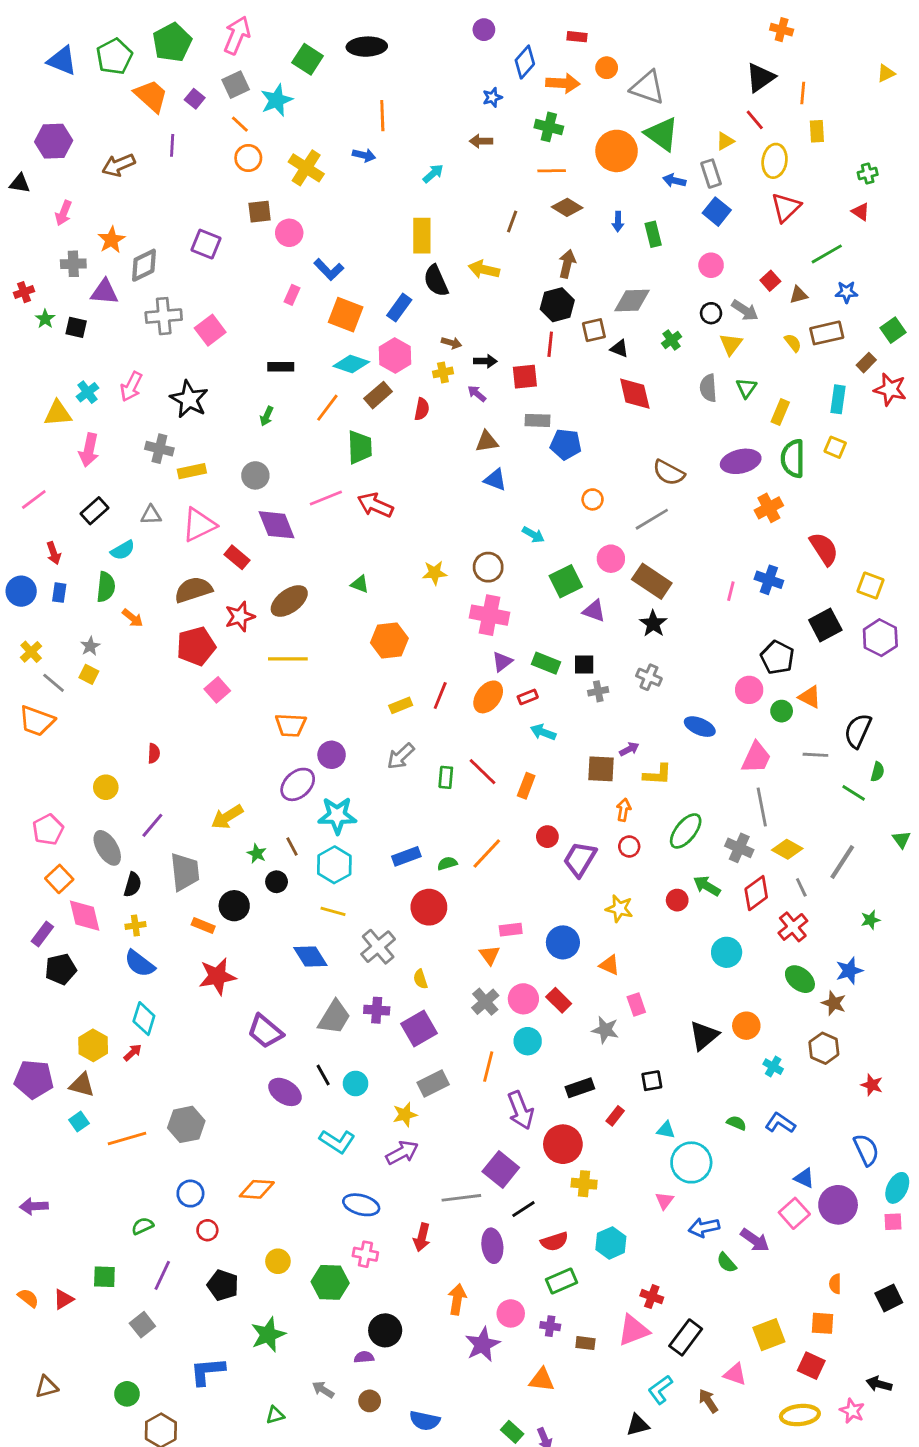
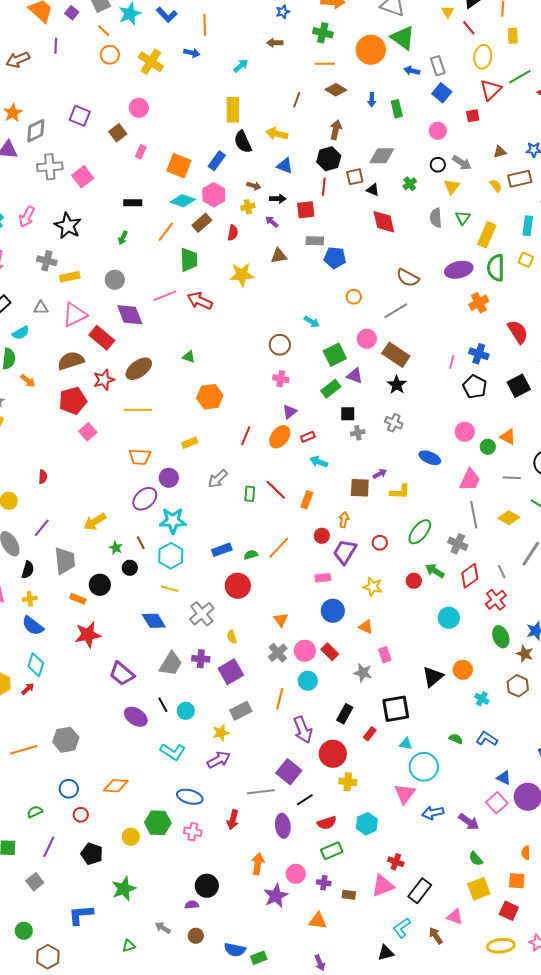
yellow triangle: (725, 141) -> (448, 12), moved, turned -32
brown square: (260, 212) -> (118, 133), moved, turned -30
green line: (827, 254) -> (520, 77), moved
blue L-shape: (329, 269) -> (167, 15), moved
red square: (770, 281) -> (473, 116), moved, turned 32
yellow rectangle: (780, 412) -> (487, 235), size x1.4
blue triangle: (495, 480) -> (285, 166), moved
red rectangle: (237, 557) -> (102, 338), size x1.4
yellow star: (435, 573) -> (242, 275), moved, size x1.4
pink cross: (490, 615) -> (281, 379), size x0.6
black pentagon: (777, 657) -> (475, 387), moved
green rectangle: (546, 663) -> (331, 389), moved, turned -60
yellow rectangle: (401, 705) -> (190, 443), moved
orange arrow: (624, 810) -> (344, 520), moved
yellow diamond: (787, 849) -> (509, 518), moved
pink rectangle: (511, 930) -> (323, 578), moved
green ellipse: (800, 979) -> (501, 637), turned 30
black square: (652, 1081) -> (396, 709), size x1.8
black rectangle: (580, 1088) -> (345, 714), turned -42
pink triangle: (664, 1201) -> (405, 794), size x1.6
green semicircle: (727, 1263) -> (476, 859), moved
green hexagon: (330, 1282) -> (158, 823), moved
green rectangle: (512, 1432) -> (259, 958), moved, turned -63

